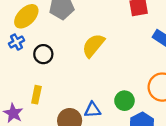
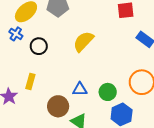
blue cross: (17, 42) -> (16, 34), turned -32
blue triangle: (93, 110) -> (80, 89), moved

